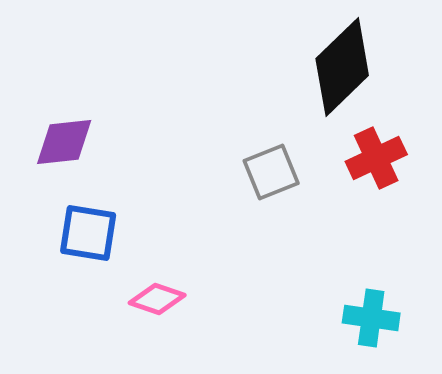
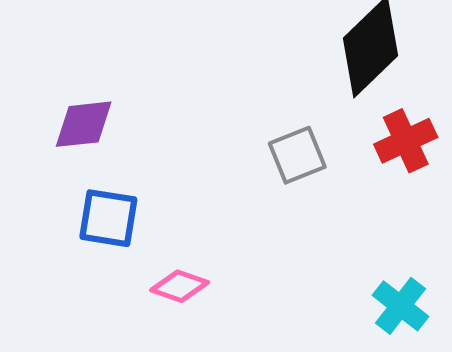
cyan cross: (371, 318) -> (400, 306), turned 30

